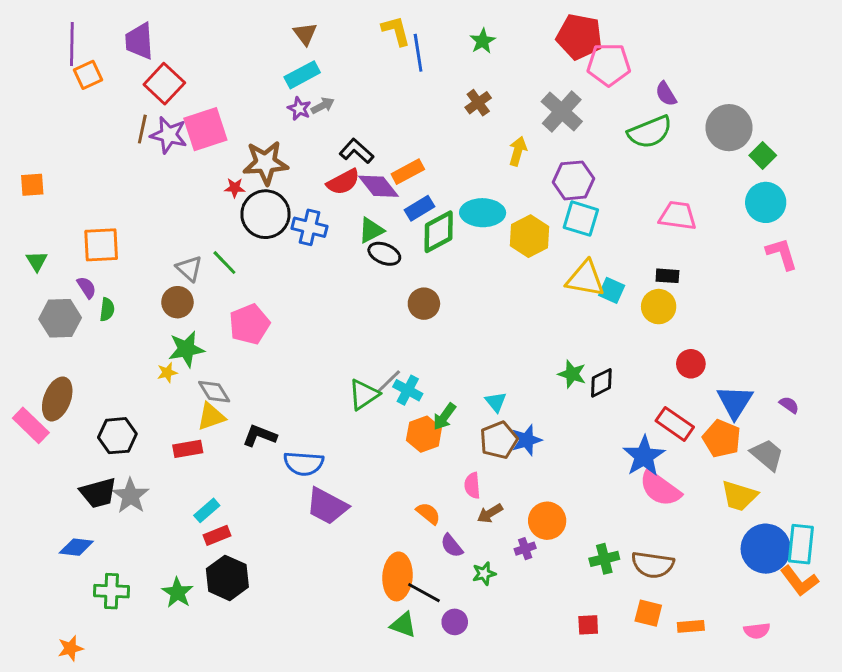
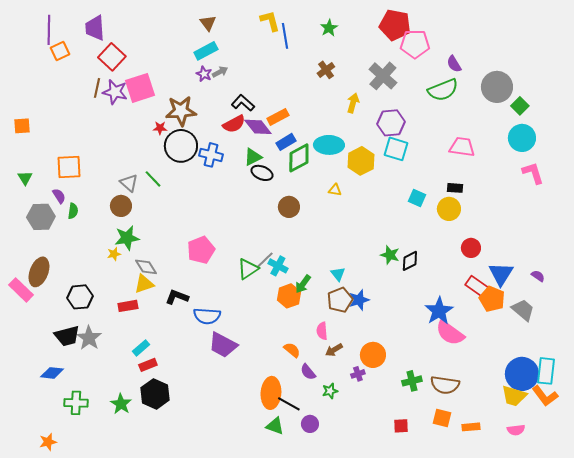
yellow triangle: (585, 279) -> (335, 190), moved, size x0.5
pink pentagon: (249, 324) -> (201, 250), moved
red rectangle: (675, 424) -> (478, 287), moved
yellow trapezoid: (739, 496) -> (514, 396), moved

